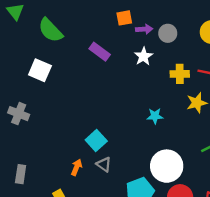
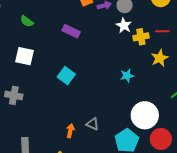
green semicircle: (50, 30) -> (27, 21), size x0.6
white star: (143, 56) -> (124, 25), moved
cyan square: (96, 141) -> (66, 76), moved

